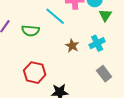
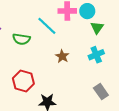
cyan cross: (97, 43) -> (96, 55), moved
gray rectangle: (104, 74) -> (101, 92), moved

